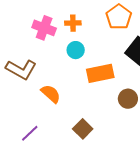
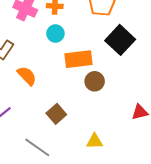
brown circle: (128, 99) -> (95, 81), moved

